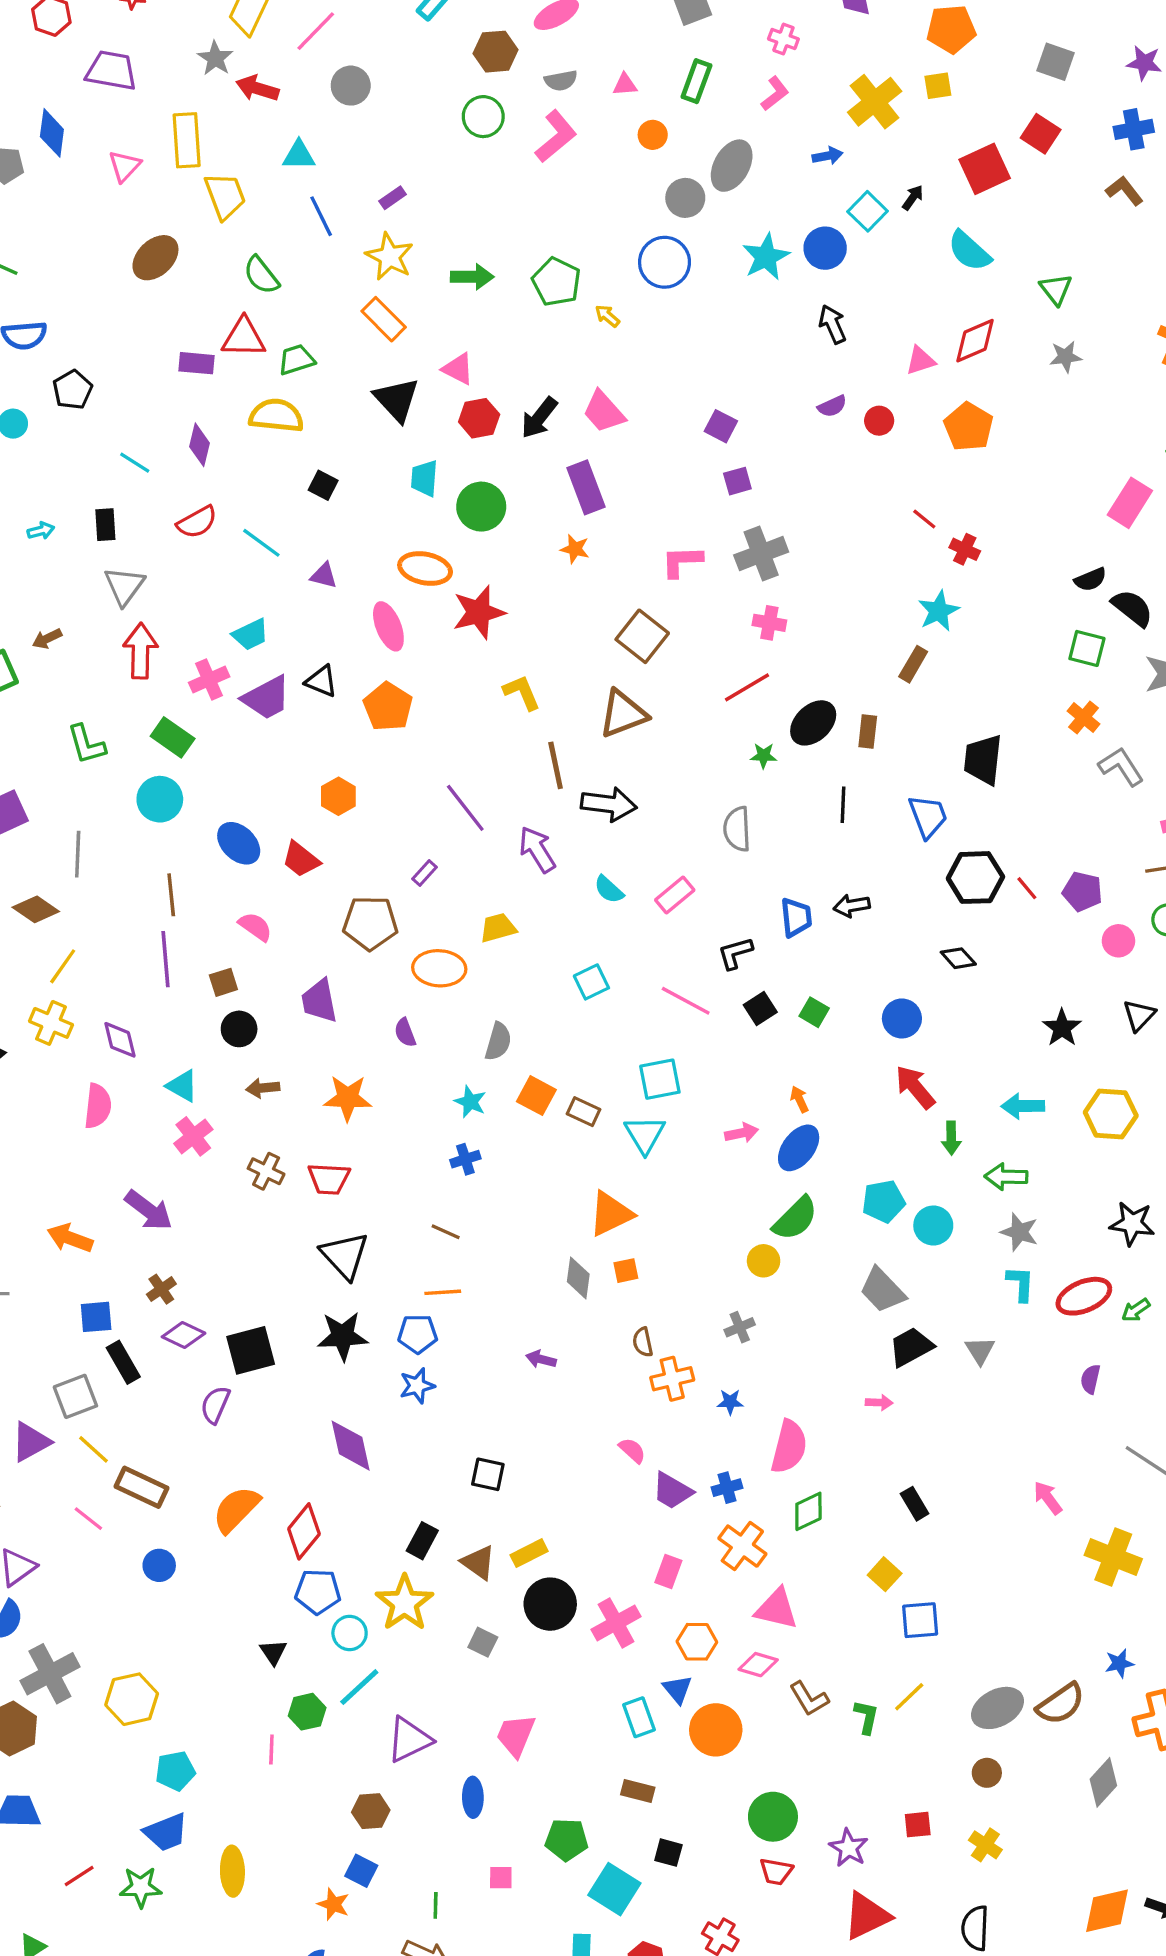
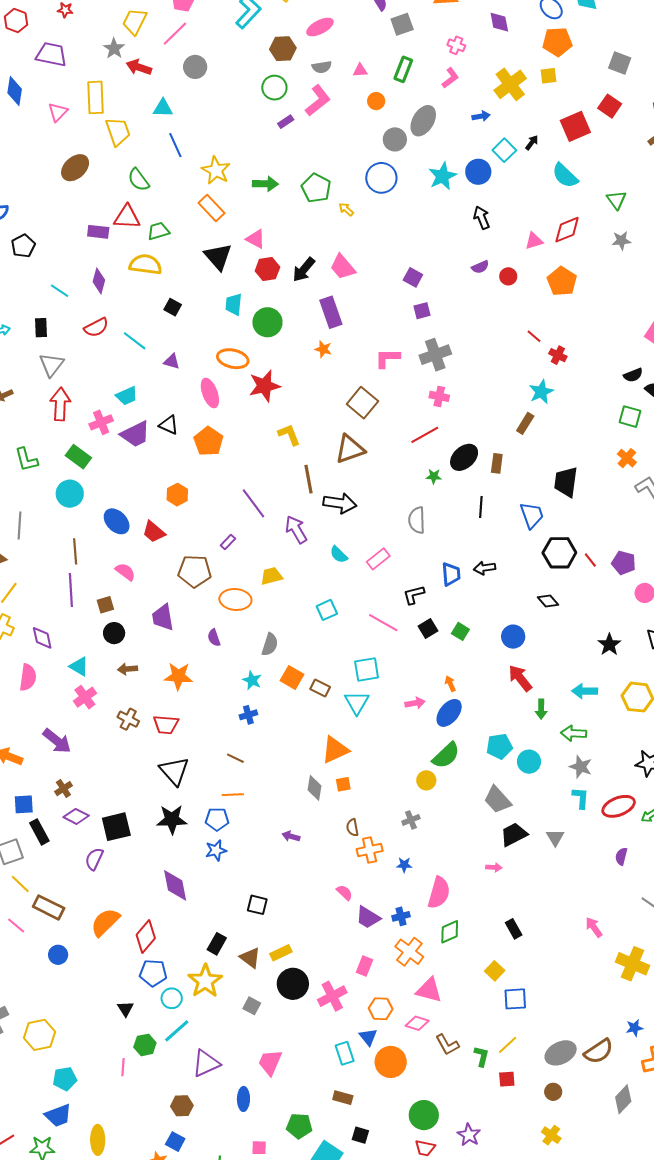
purple rectangle: (393, 198) -> (286, 122), moved
red square: (918, 1825) -> (507, 1079), moved

